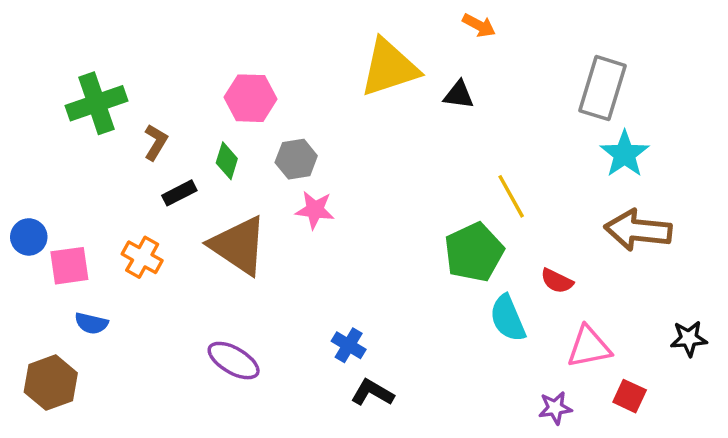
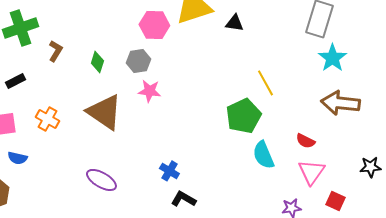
pink hexagon: (250, 98) -> (154, 25), moved
black rectangle: (179, 193) -> (15, 81), moved
red semicircle: (557, 281) -> (305, 141), moved
pink triangle: (589, 347) -> (311, 172), turned -44

